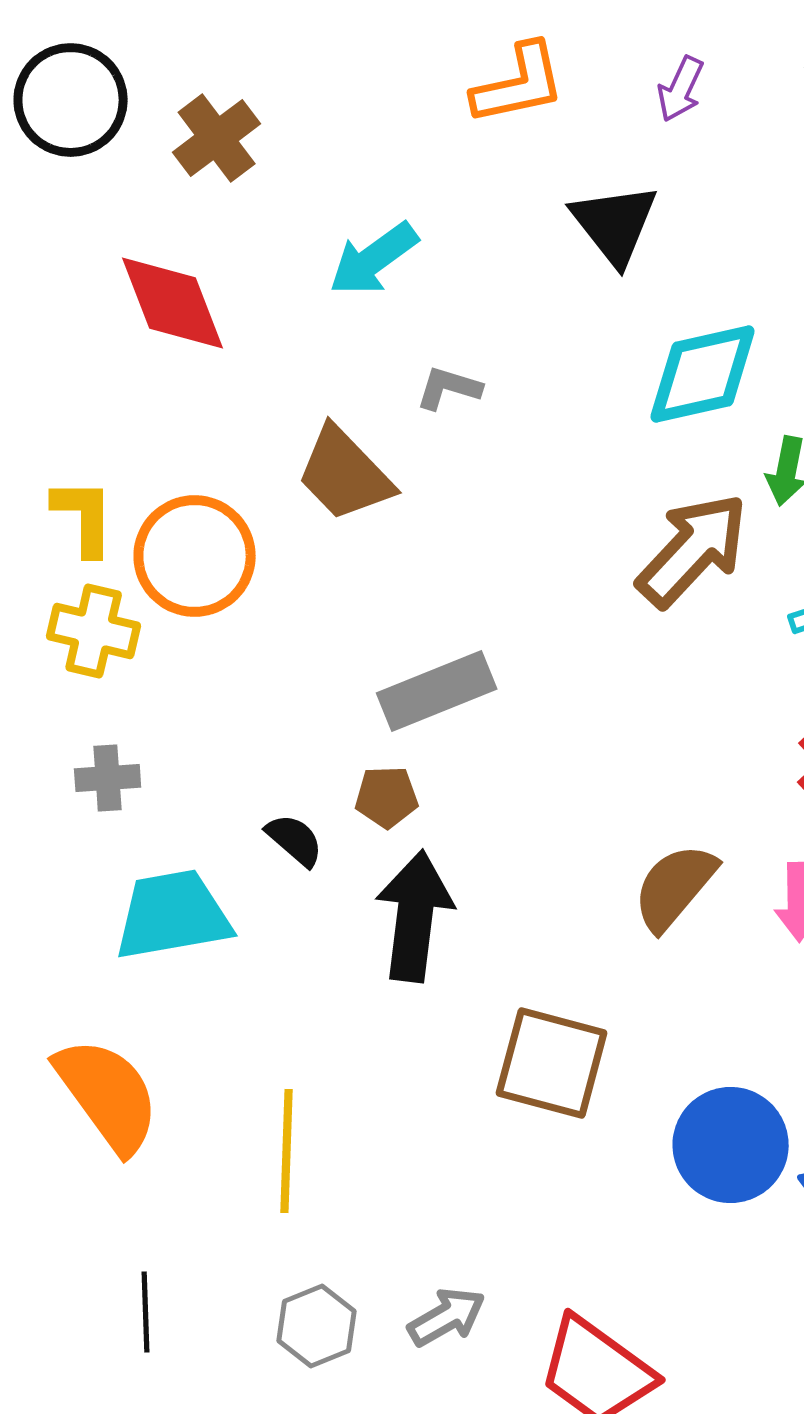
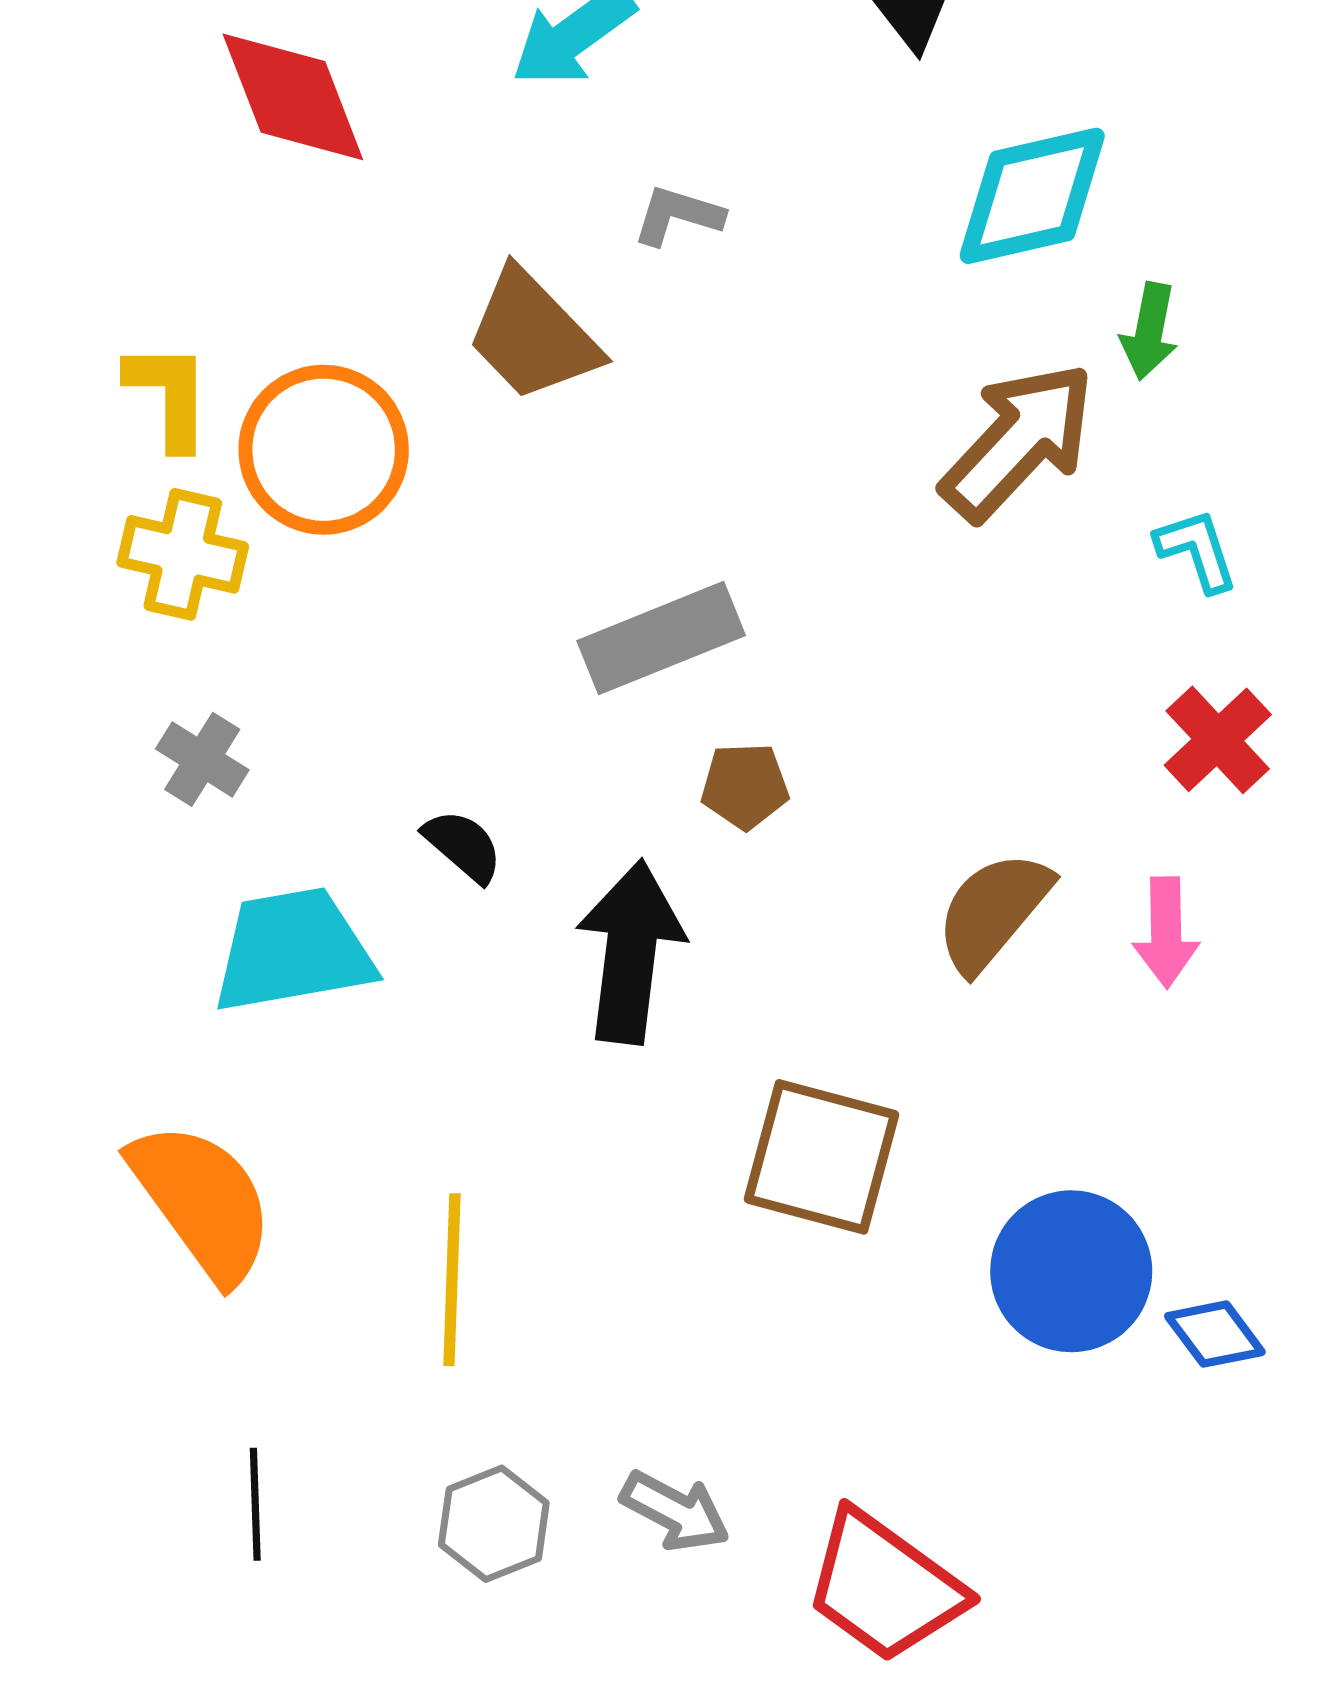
gray cross: (108, 778) -> (202, 759), turned 36
brown pentagon: (387, 797) -> (745, 786), moved
gray arrow: (447, 1317) -> (675, 1511), turned 58

